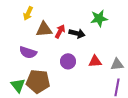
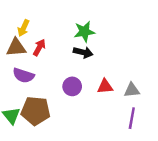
green star: (99, 18) -> (84, 32), moved
brown triangle: (44, 29) -> (16, 47), moved
red arrow: (60, 31) -> (39, 47), moved

